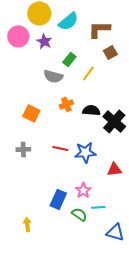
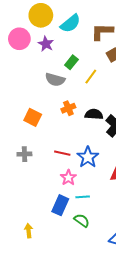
blue star: (85, 152) -> (88, 157), turned -30
pink star: (83, 190) -> (68, 178), moved
cyan line: (98, 207) -> (83, 197), moved

